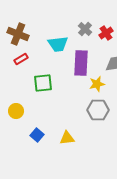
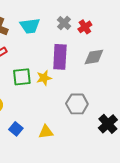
cyan trapezoid: (58, 44) -> (30, 26), moved
yellow star: (97, 84) -> (44, 78), moved

